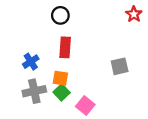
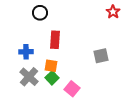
black circle: (60, 15) -> (40, 13), moved
blue cross: (31, 62) -> (26, 52), turned 32
gray cross: (34, 91) -> (29, 77), turned -36

